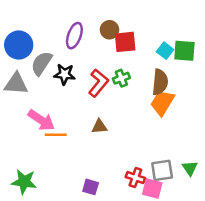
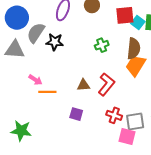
red square: (125, 42) -> (125, 15), moved
red L-shape: (98, 83) -> (106, 84), moved
pink arrow: (41, 120) -> (35, 80), size x0.6
red cross: (135, 178) -> (114, 115), moved
purple square: (91, 187) -> (76, 114), moved

